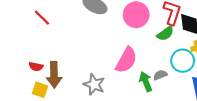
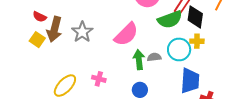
green semicircle: (165, 34) -> (170, 19), size x1.4
gray star: (94, 84) -> (82, 32), moved

